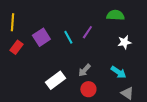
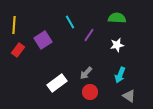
cyan line: (68, 37) -> (70, 22), moved
white star: (124, 42) -> (117, 45), moved
cyan arrow: (118, 72) -> (120, 75), turned 77

